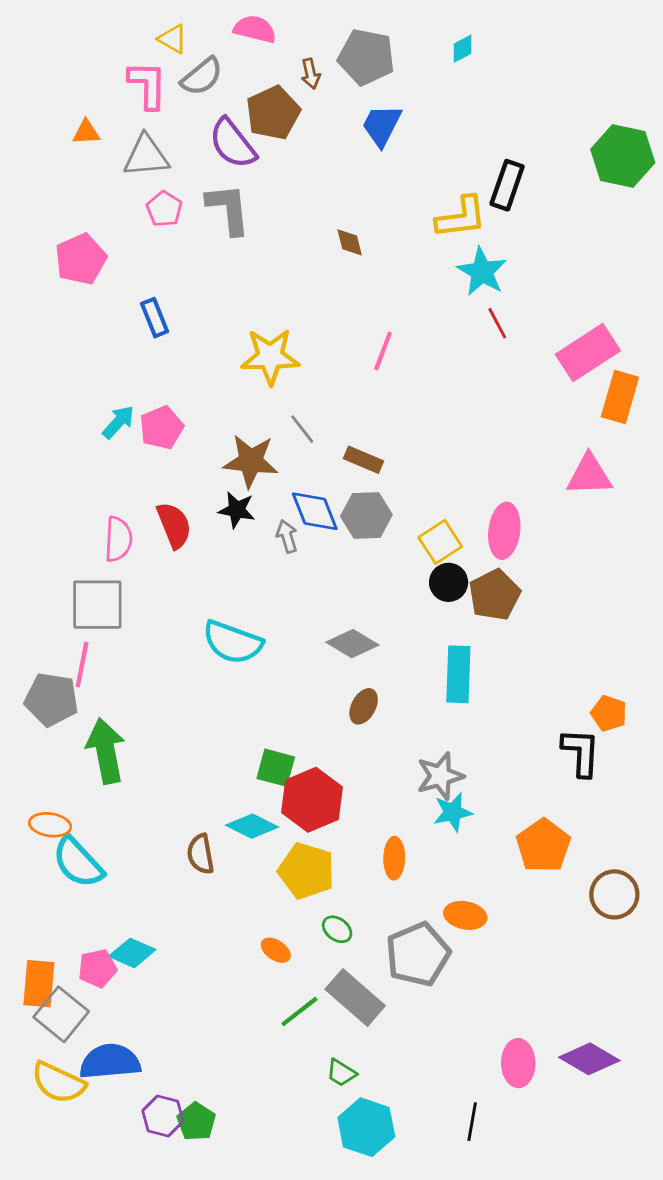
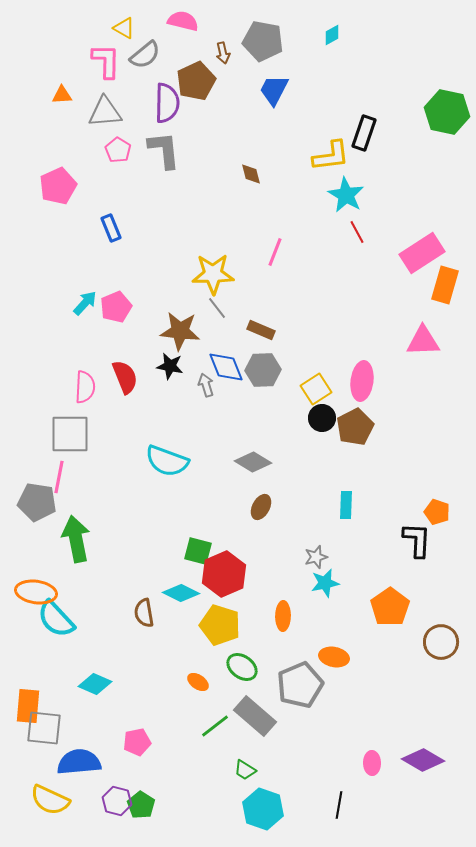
purple semicircle: (233, 143) -> (167, 103), turned -141
yellow star: (270, 357) -> (213, 274), moved
cyan rectangle: (458, 674) -> (346, 505), moved, size x0.7
gray star: (440, 776) -> (316, 557), size x0.7
orange ellipse: (50, 825) -> (36, 592), size x1.4
green ellipse: (337, 929) -> (242, 667), size x1.4
pink pentagon: (97, 968) -> (137, 742), moved
gray square: (61, 1014) -> (44, 728), turned -33
pink ellipse: (518, 1063) -> (372, 763), size x0.7
yellow semicircle: (58, 1083) -> (50, 800), moved

